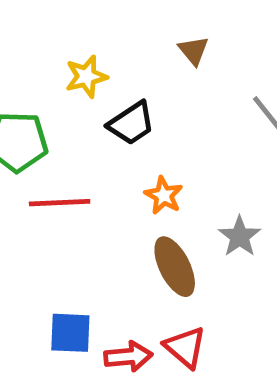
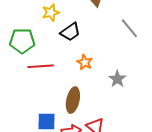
brown ellipse: (175, 267) -> (73, 100), moved, turned 40

